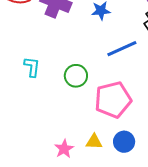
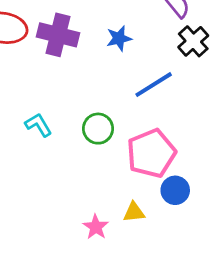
cyan L-shape: (32, 67) -> (38, 125), turned -30
blue circle: (124, 142) -> (175, 190), moved

